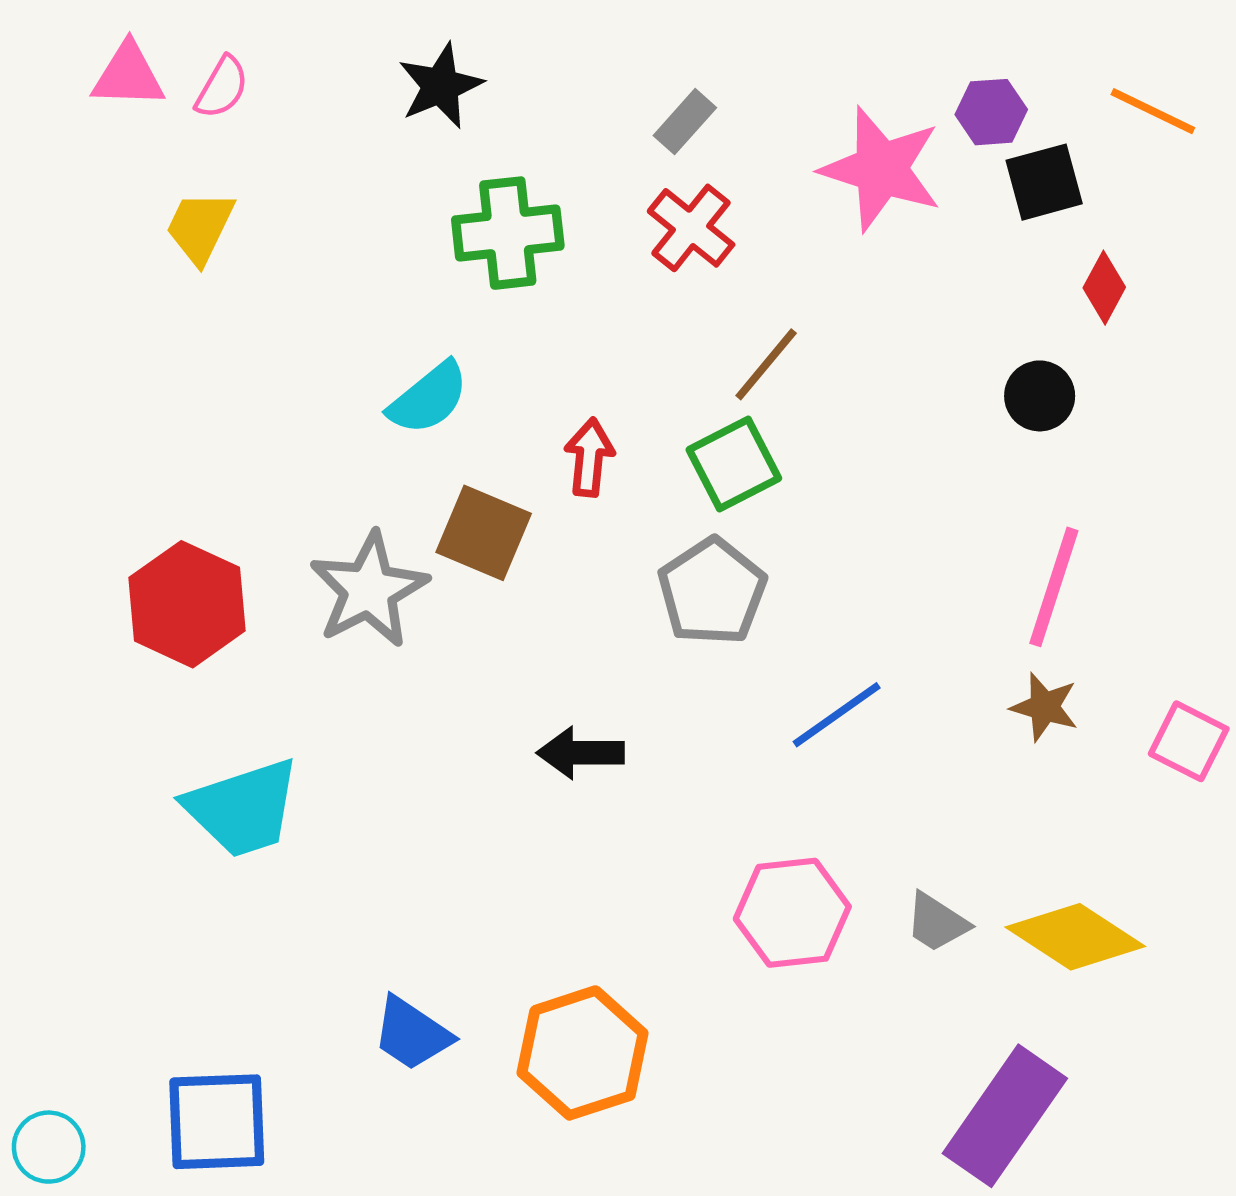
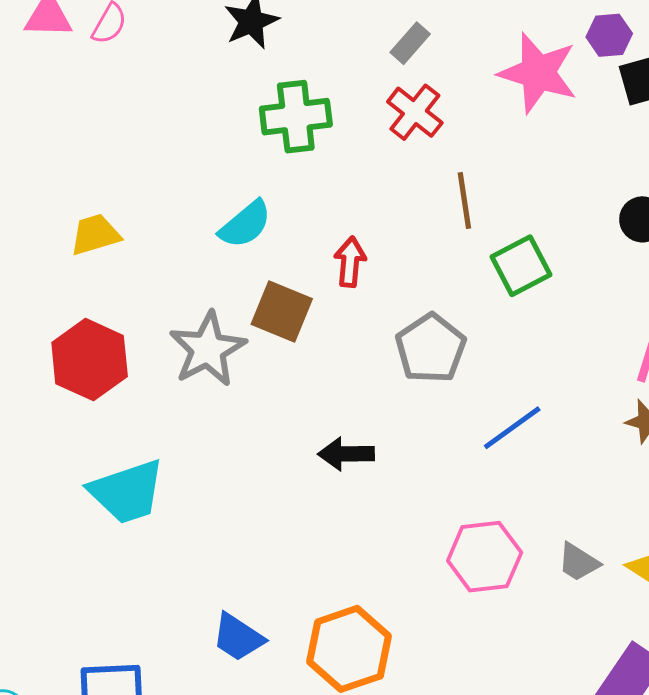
yellow trapezoid: (200, 227) -> (95, 235), moved, turned 48
brown line: (766, 364) -> (464, 200), turned -48
green square: (734, 464) -> (521, 266), moved

